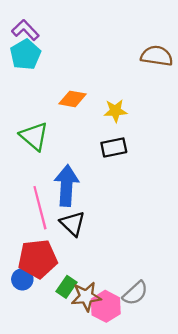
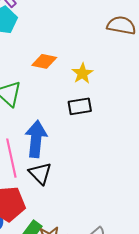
yellow star: (115, 111) -> (82, 73), turned -30

